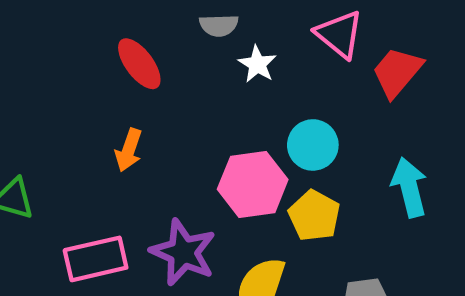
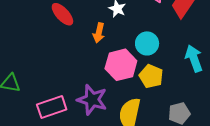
orange arrow: (129, 150) -> (99, 33), moved

